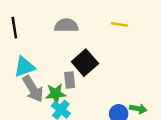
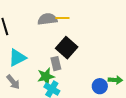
yellow line: (120, 24) -> (62, 18), moved
gray arrow: (33, 89) -> (13, 82), moved, size x0.7

